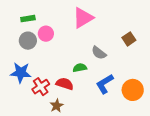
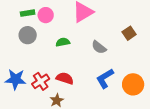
pink circle: (46, 34) -> (46, 15), moved
green semicircle: (80, 68) -> (63, 42), moved
blue star: (21, 73) -> (16, 79), moved

